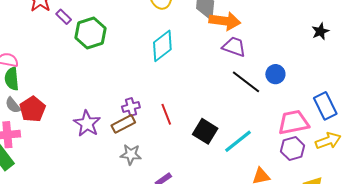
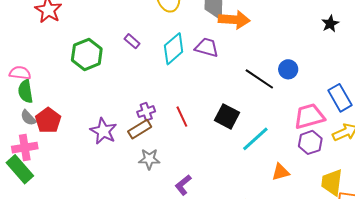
purple rectangle: (64, 17) -> (132, 41), moved
green hexagon: (91, 33) -> (87, 54), moved
purple trapezoid: (234, 47) -> (207, 47), moved
black square: (205, 131) -> (227, 116), moved

